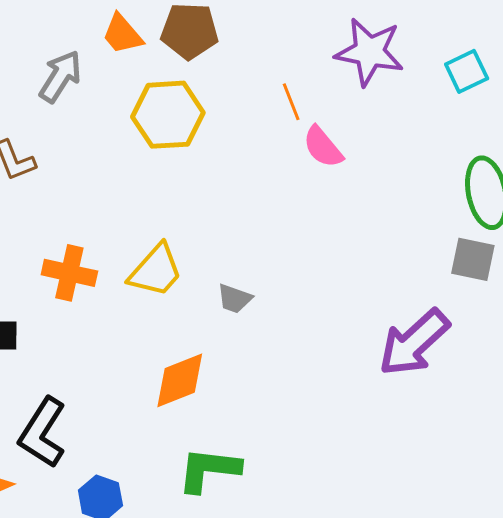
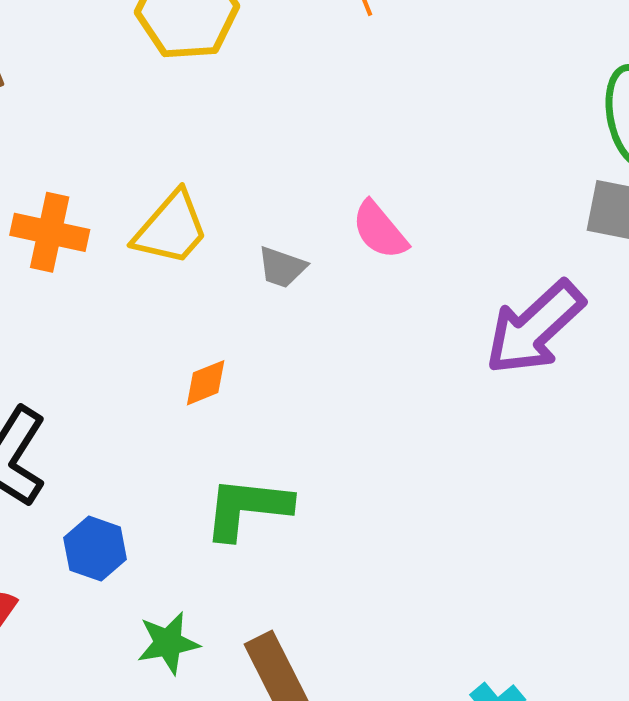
pink semicircle: (323, 147) -> (380, 230), moved
orange diamond: (180, 380) -> (206, 383), size x0.6

